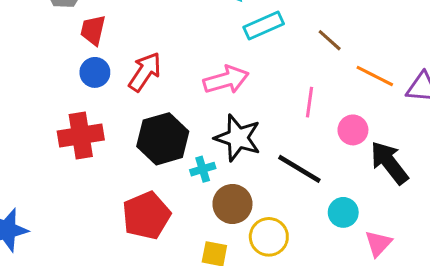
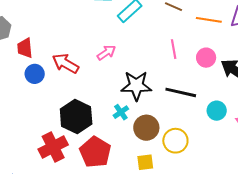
red arrow: (145, 72) -> (65, 63), turned -76
pink arrow: (226, 80) -> (106, 53), moved, size x0.7
red cross: (81, 135) -> (53, 147), moved
black hexagon: (163, 139) -> (76, 116), moved

